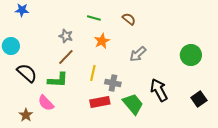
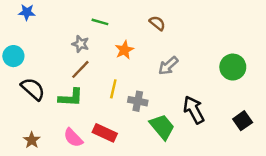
green line: (94, 18) -> (100, 22), moved
red rectangle: (100, 102) -> (105, 133), moved, turned 36
pink semicircle: (46, 103) -> (73, 138), moved

